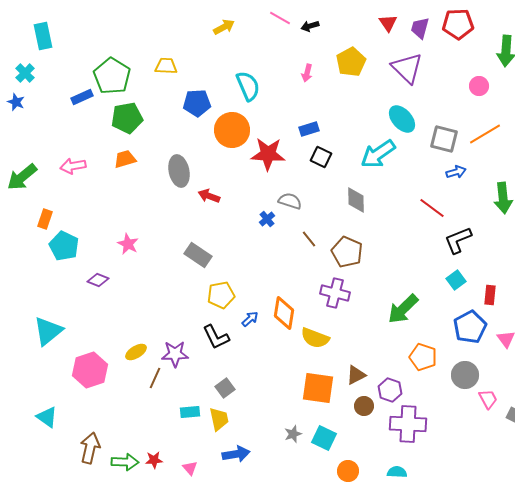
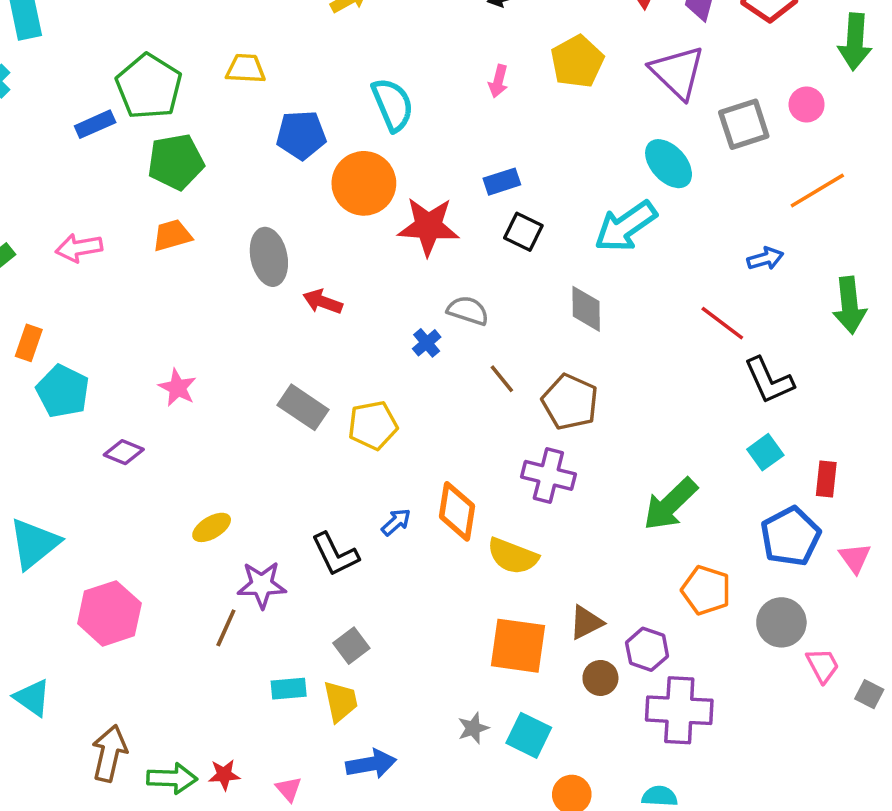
gray square: (444, 139) -> (744, 124), moved, turned -32
black L-shape: (458, 240) -> (769, 380), turned -92
yellow pentagon: (221, 295) -> (373, 425), moved
yellow ellipse: (136, 352) -> (212, 527), moved

